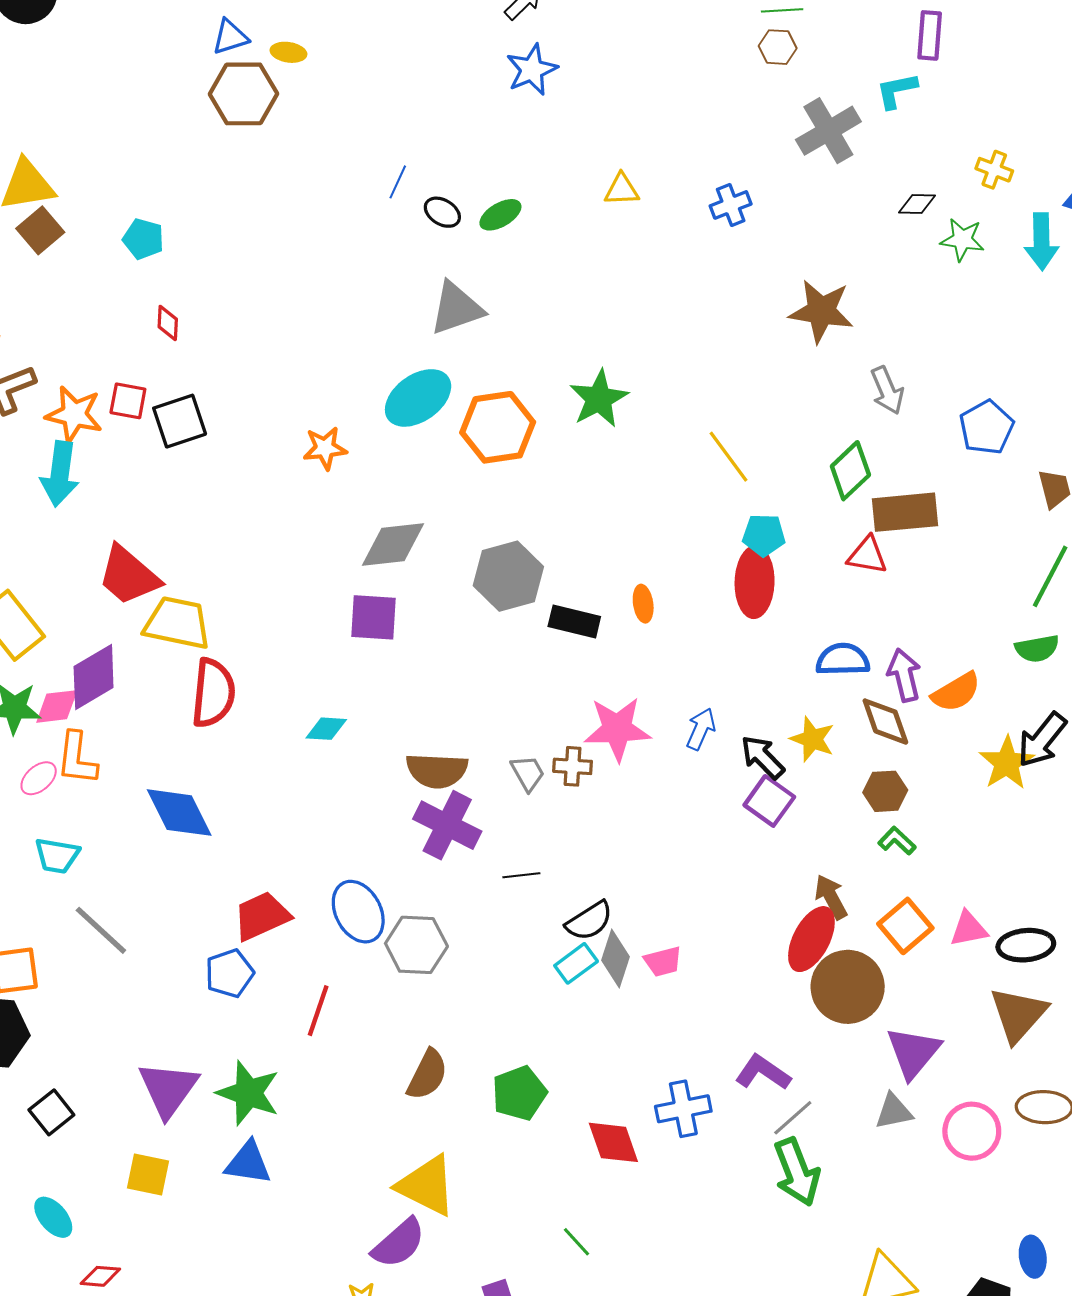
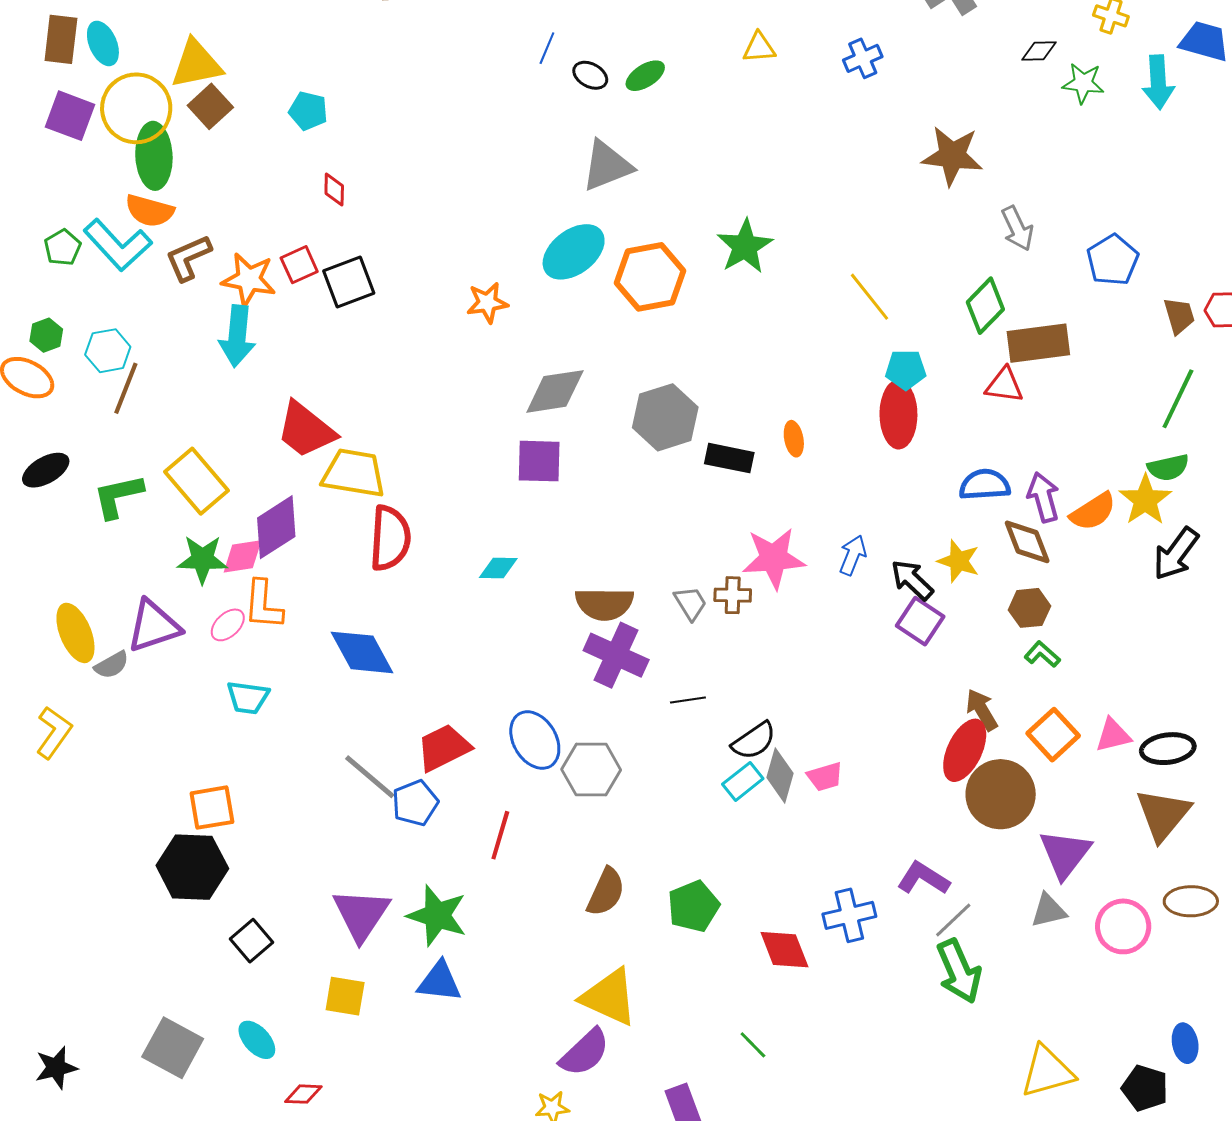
red square: (128, 401) -> (299, 265), turned -33
yellow star: (1007, 763) -> (1145, 500), moved
gray line: (101, 930) -> (370, 777), moved

